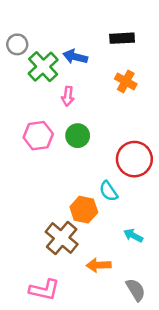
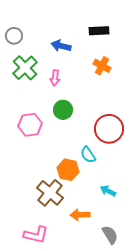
green cross: (43, 67) -> (25, 68), moved
pink hexagon: (38, 136) -> (30, 125), moved

